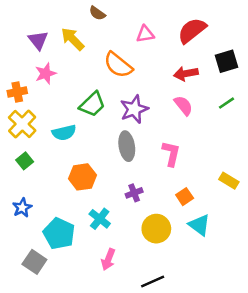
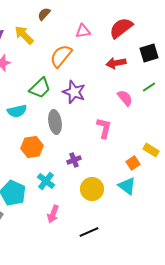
brown semicircle: (97, 13) -> (44, 14), turned 96
orange semicircle: (118, 65) -> (61, 56), turned 90
pink semicircle: (183, 106) -> (125, 98), moved
purple star: (134, 109) -> (74, 92), turned -30
gray ellipse: (127, 146) -> (55, 122), moved
orange square: (185, 197) -> (133, 163), moved

